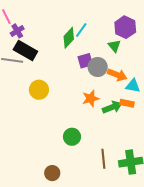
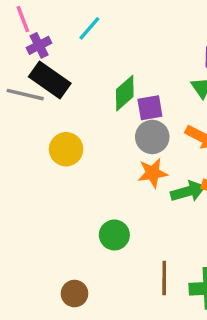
cyan line: (81, 30) -> (89, 28), moved
green diamond: (69, 38) -> (125, 93), moved
gray circle: (98, 67) -> (152, 137), moved

